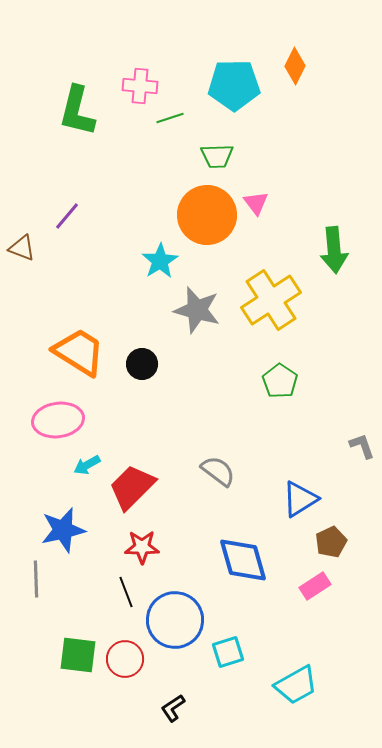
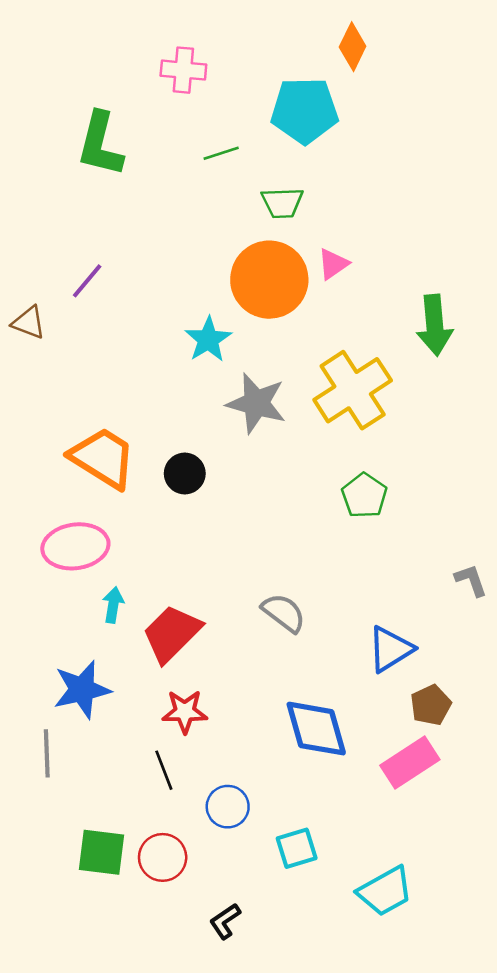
orange diamond: (295, 66) -> (353, 47), moved
pink cross: (140, 86) -> (183, 70), moved
pink triangle: (256, 203) -> (333, 264), turned 32
cyan arrow: (87, 465) -> (113, 605), turned 128
pink rectangle: (315, 586) -> (410, 762), size x1.4
blue circle: (175, 620) -> (228, 807), size x0.6

